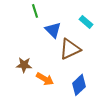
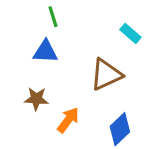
blue triangle: (53, 30) -> (45, 52), moved, turned -42
orange arrow: (45, 79) -> (68, 120), turned -84

